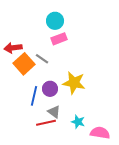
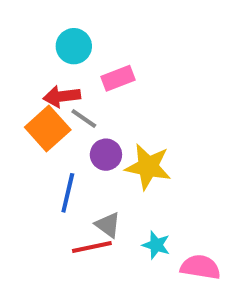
cyan circle: (55, 21) -> (74, 46), moved
red arrow: (13, 48) -> (62, 96), moved
purple circle: (50, 89) -> (106, 155), moved

